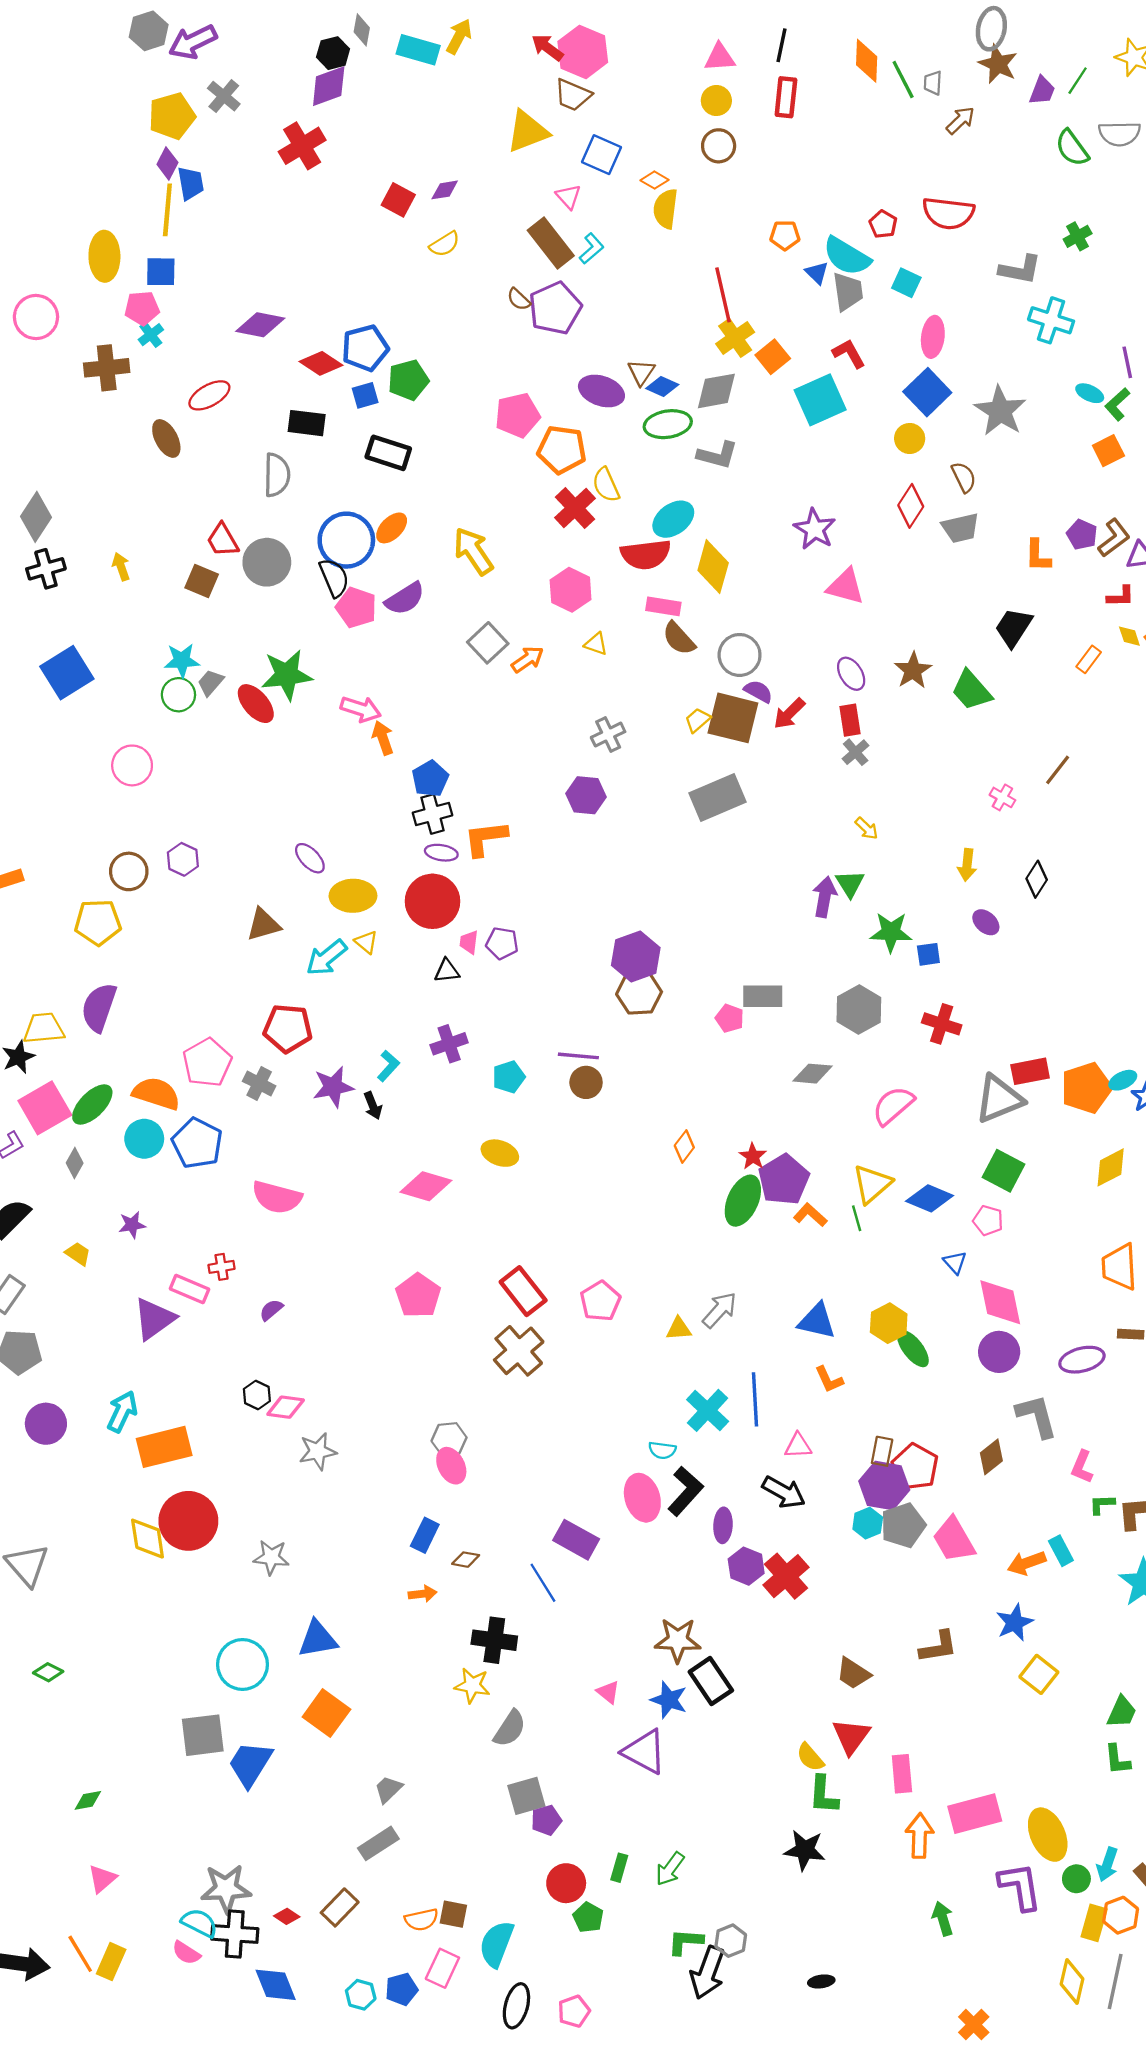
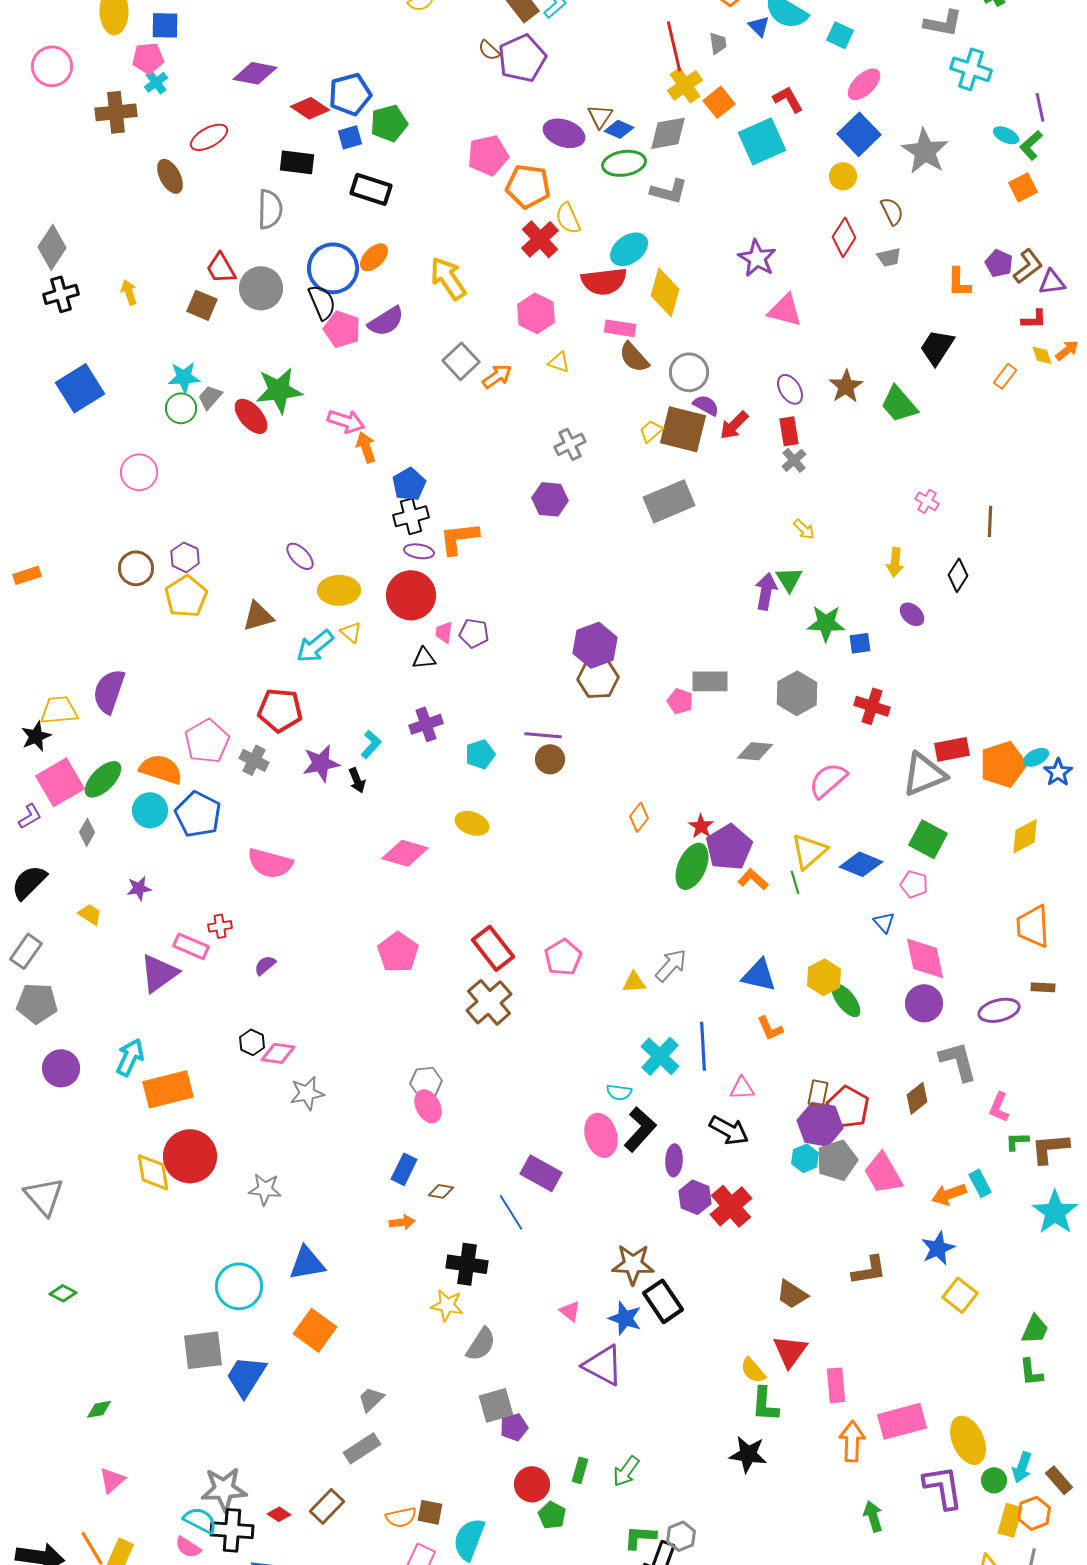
gray trapezoid: (848, 292) -> (718, 43), moved, size x0.6
pink ellipse: (933, 337) -> (864, 84), turned 39
gray trapezoid: (960, 528) -> (889, 257), size x0.7
brown line: (1058, 770) -> (990, 521), moved, turned -36
yellow pentagon: (98, 922) -> (186, 596), moved, turned -30

